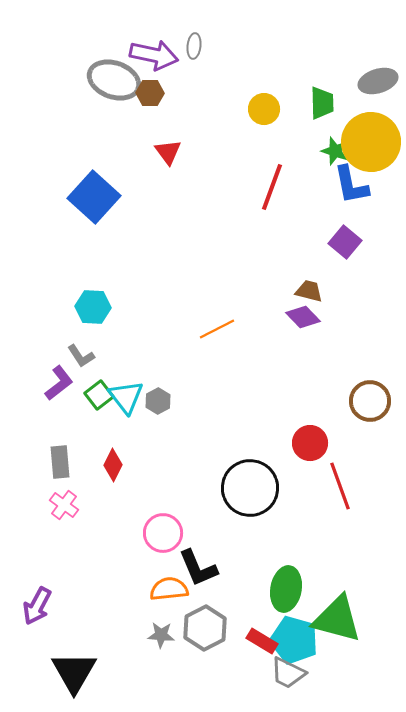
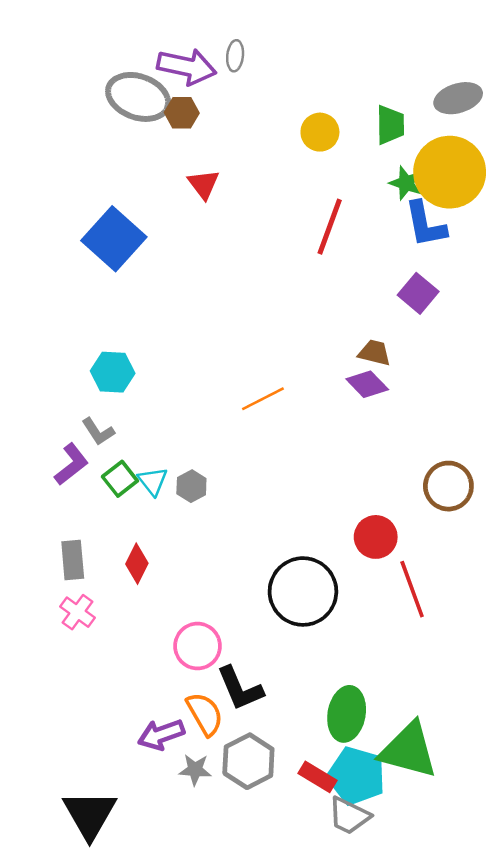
cyan triangle: (126, 397) -> (153, 481), size x0.7
orange semicircle: (169, 589) -> (205, 714), turned 66
purple arrow: (37, 606) -> (161, 735), moved, turned 42

